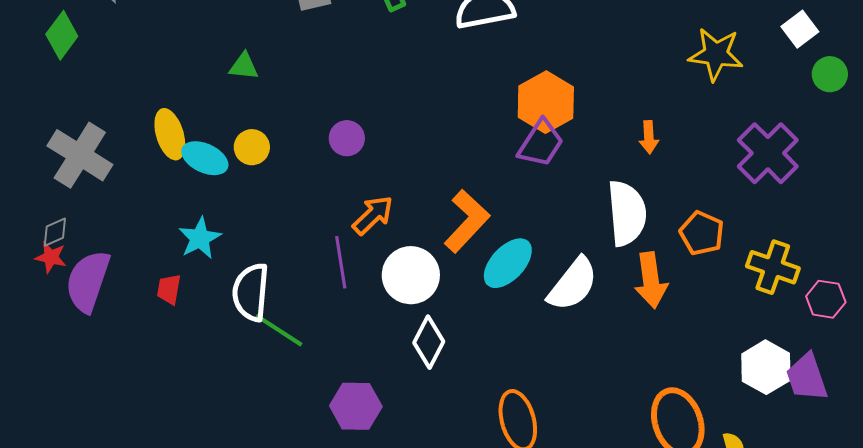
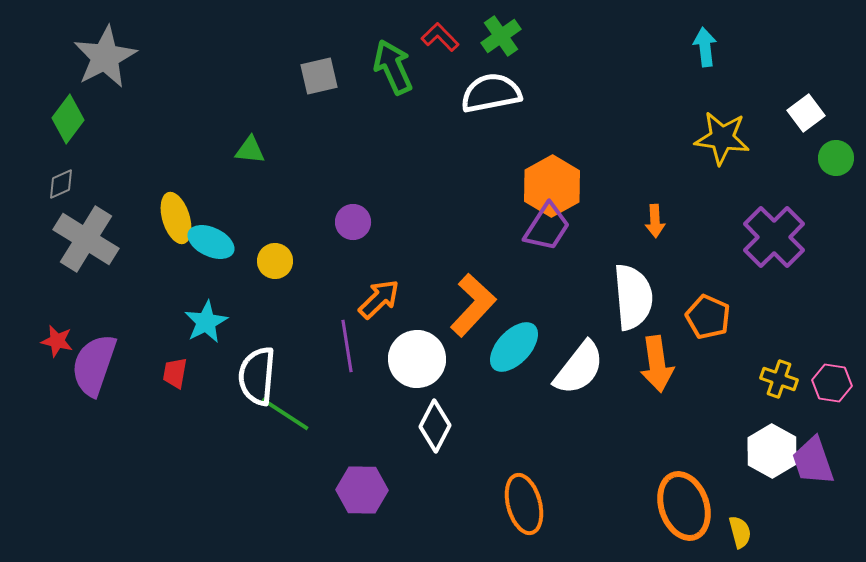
yellow circle: (252, 147) -> (275, 261), moved
gray diamond: (55, 232) -> (61, 184), moved
yellow cross: (773, 267) -> (779, 379), moved, size x0.7

